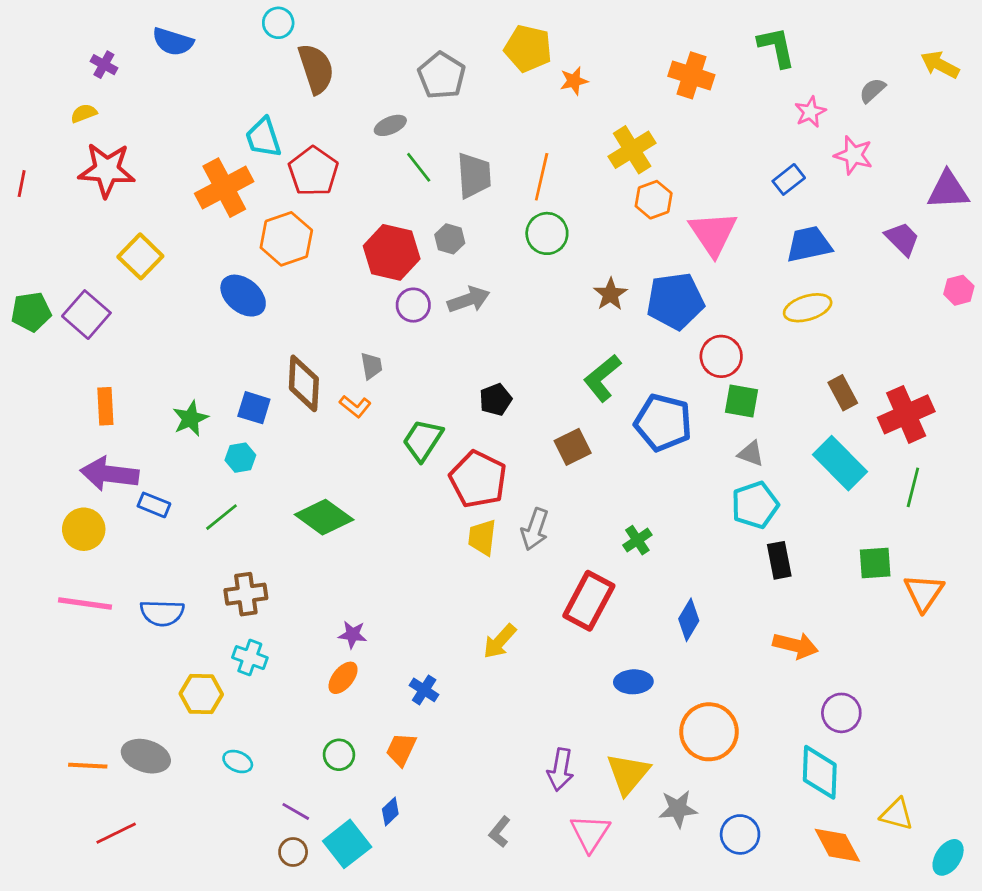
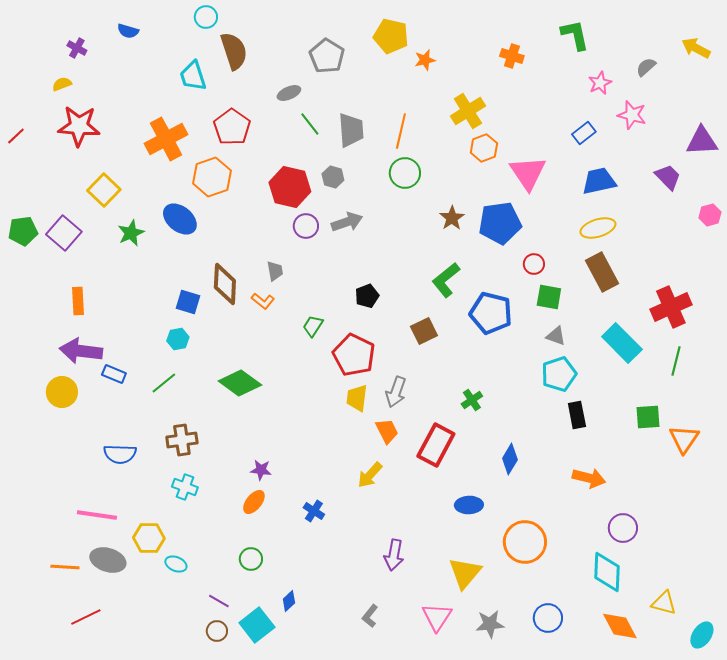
blue semicircle: (173, 42) -> (128, 31), size x0.7
orange cross: (691, 75) -> (512, 56), size x0.7
cyan trapezoid: (263, 138) -> (193, 76), moved
red line: (22, 184) -> (16, 136), turned 36
red circle: (721, 356) -> (534, 264), size x0.7
brown rectangle: (843, 393) -> (602, 272), moved, size x1.5
green star: (190, 418) -> (131, 233), moved
green trapezoid: (423, 440) -> (313, 326), size x0.7
pink line: (85, 604) -> (97, 515), moved
yellow hexagon: (201, 694) -> (149, 538), moved
orange trapezoid: (401, 749) -> (387, 431), moved, turned 128
purple arrow: (560, 770) -> (394, 555), moved
gray star: (678, 809) -> (490, 624), moved

